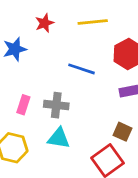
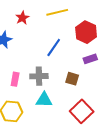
blue line: (82, 69) -> (54, 47), turned -66
brown square: (122, 132) -> (72, 79), moved

